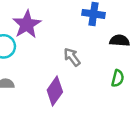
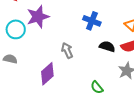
green semicircle: (118, 78) -> (97, 87), moved, turned 112

